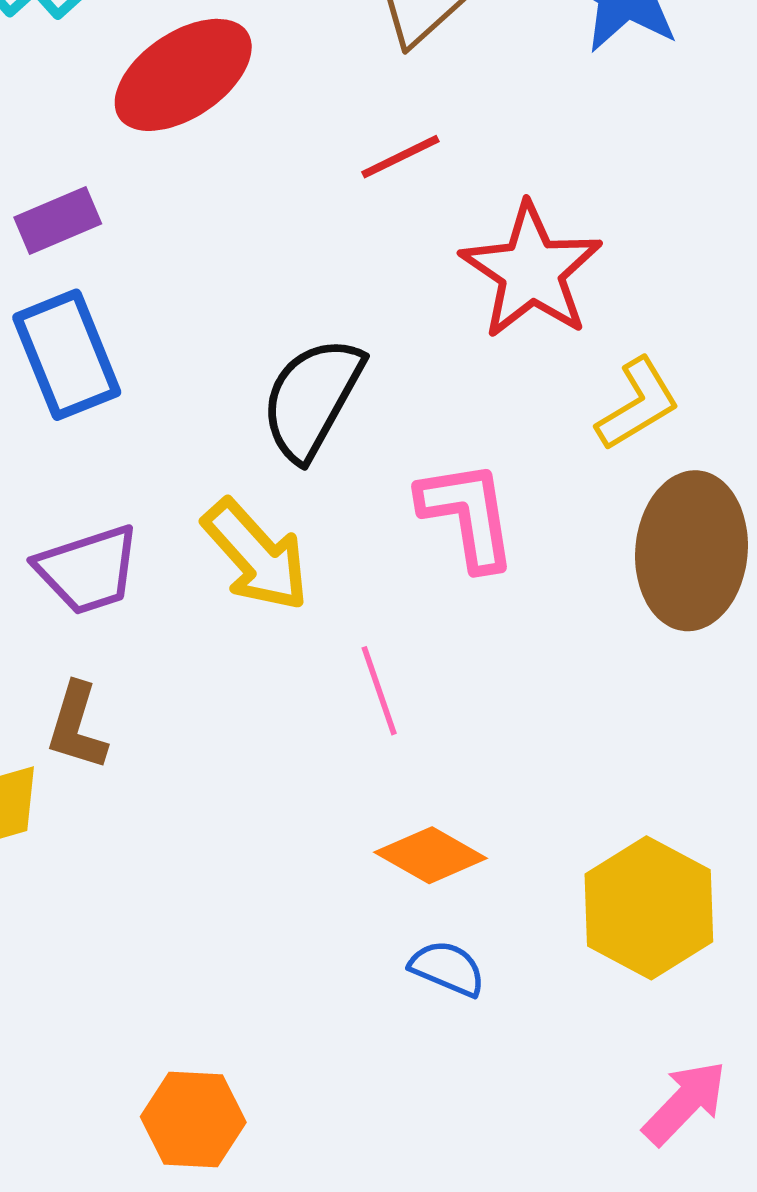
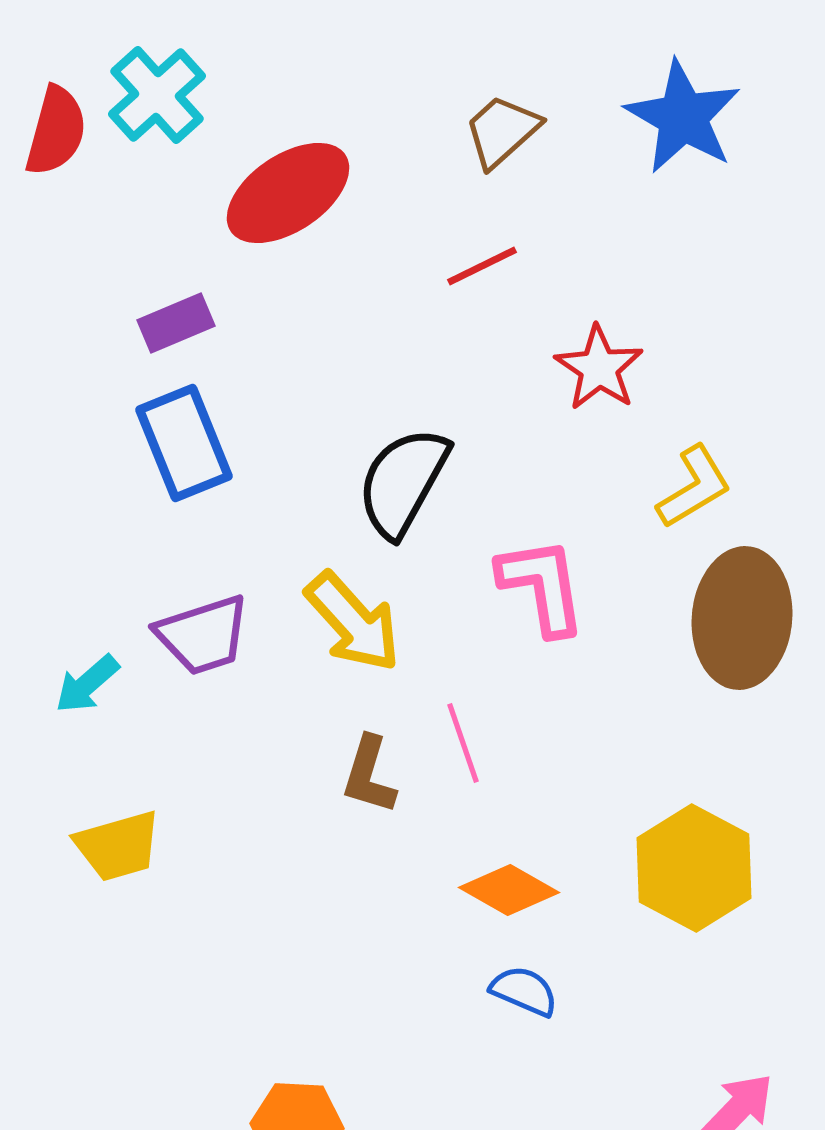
red star: (531, 271) -> (599, 368), size x0.7
brown L-shape: (77, 727) -> (369, 775), moved
yellow hexagon: (649, 908) -> (694, 868), moved

